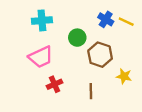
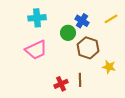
blue cross: (106, 19) -> (82, 21), moved
yellow line: (126, 22) -> (111, 19), turned -56
red cross: (54, 84) -> (61, 84), moved

